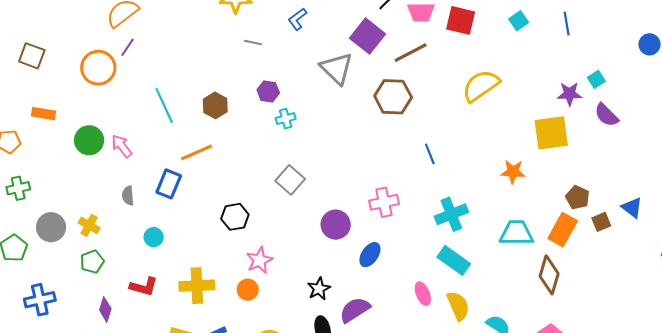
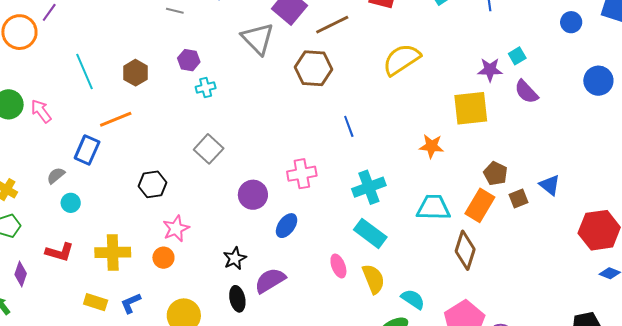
gray semicircle: (128, 196) -> (56, 176), moved, turned 54

